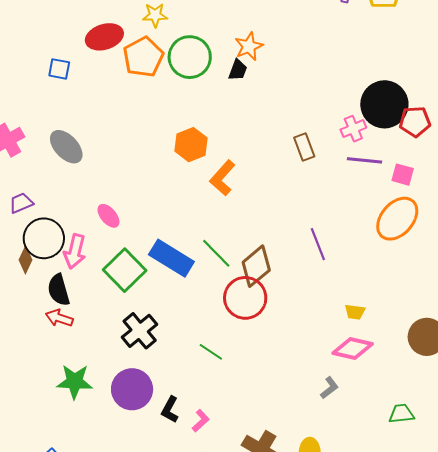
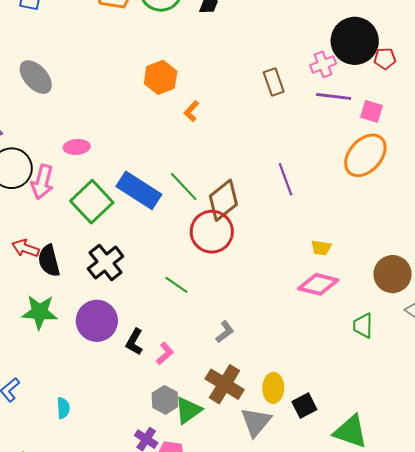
red pentagon: (415, 122) -> (385, 59), size x0.7
orange L-shape: (223, 178) -> (191, 111), size x0.6
pink ellipse: (108, 216) -> (77, 147), turned -55
black semicircle: (59, 290) -> (49, 261), moved
gray L-shape: (329, 388) -> (225, 332), moved
green trapezoid: (401, 414) -> (363, 326), moved, turned -84

